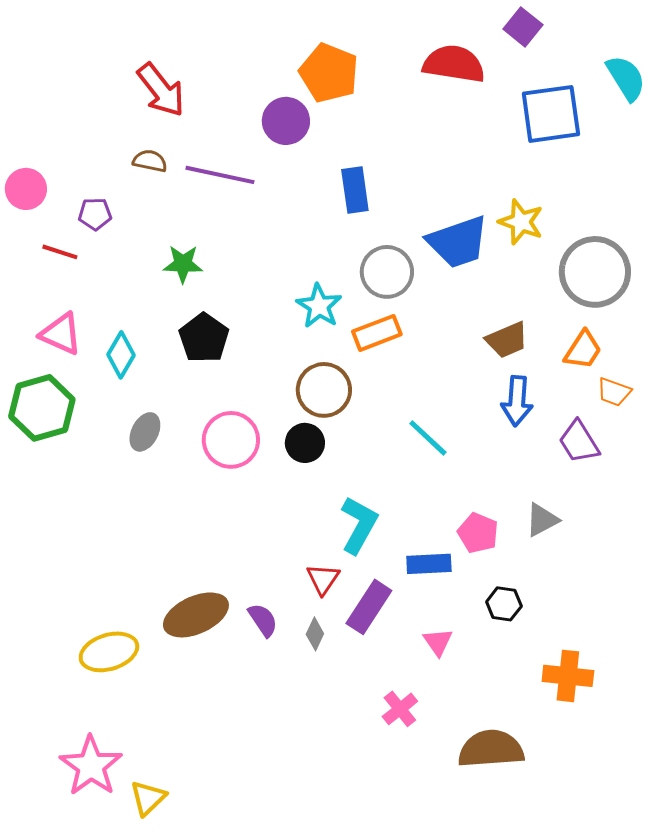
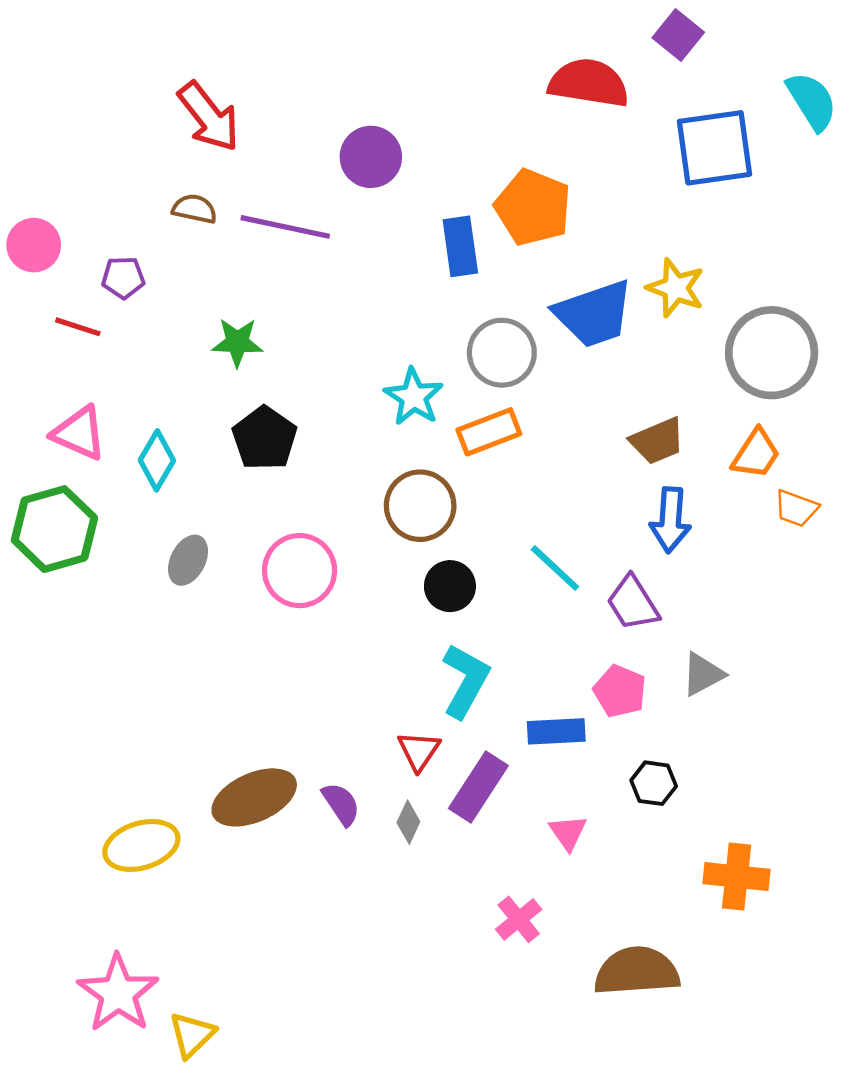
orange pentagon: (329, 73) -> (533, 207), moved
purple trapezoid: (579, 442) -> (633, 603), moved
black circle: (305, 443) -> (450, 586), moved

